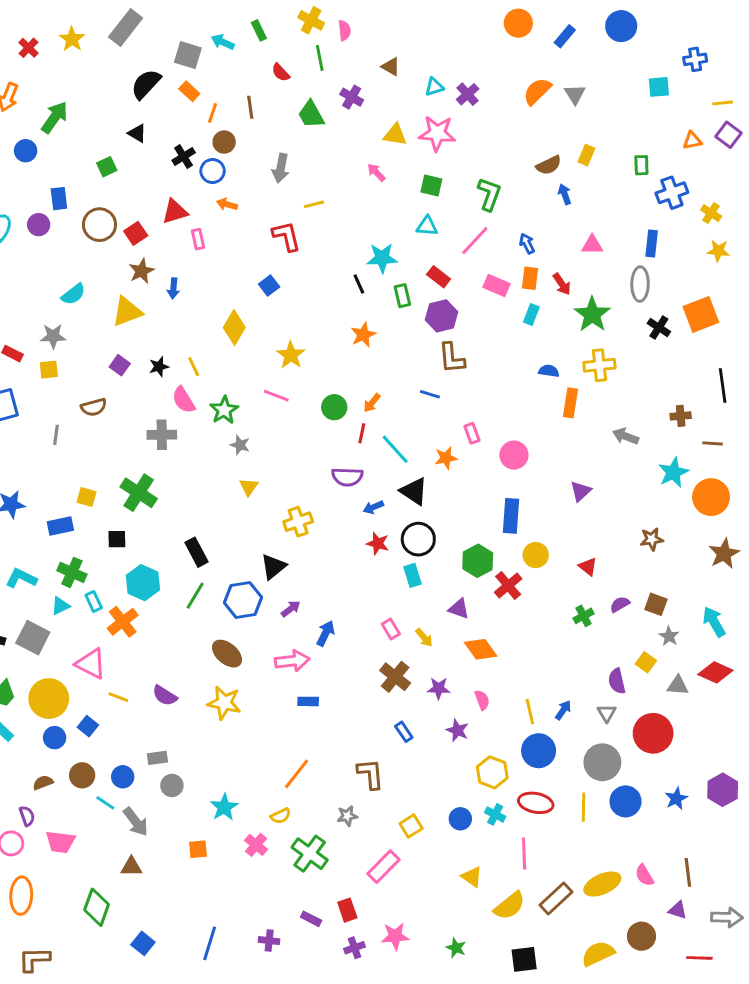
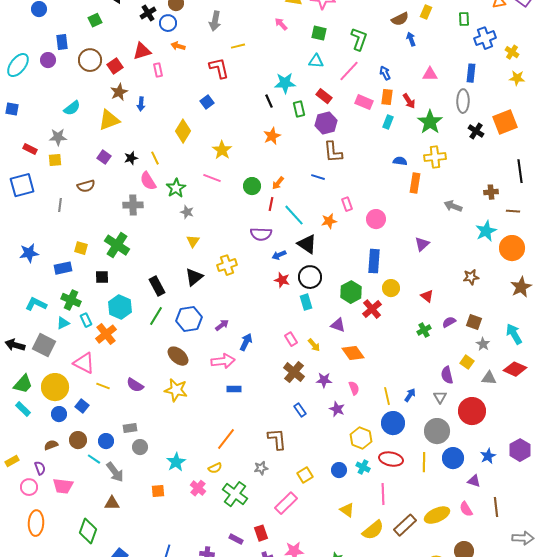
black triangle: (273, 567) -> (194, 277), moved
purple triangle: (678, 910) -> (474, 481), moved

